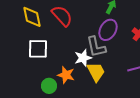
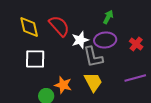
purple ellipse: (108, 30) -> (105, 40), turned 55
white star: (83, 58) -> (80, 40), moved

